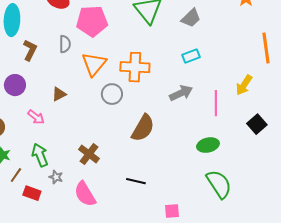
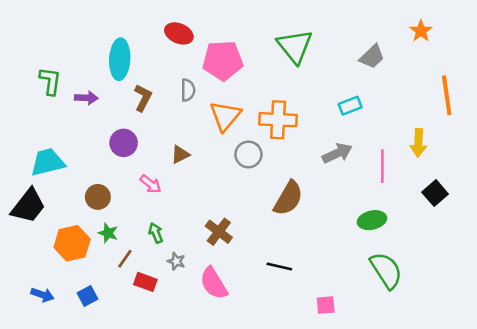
gray trapezoid: (191, 18) -> (372, 57), moved
yellow arrow: (244, 85) -> (418, 143), turned -30
green arrow: (40, 155) -> (156, 233), size x0.7

